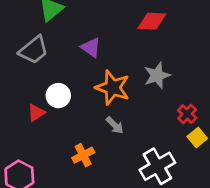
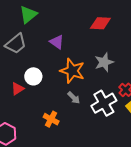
orange cross: (83, 155) -> (51, 119), turned -35
white cross: (157, 166) -> (104, 103), moved

